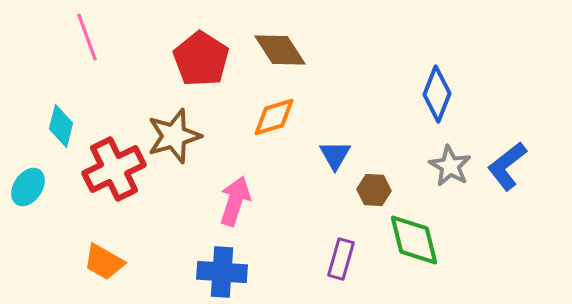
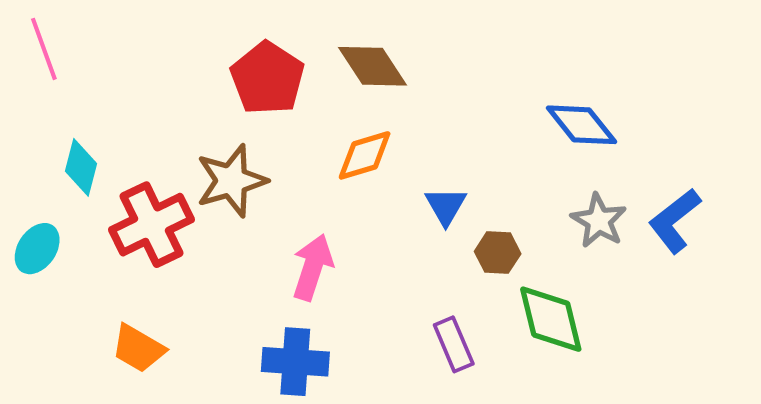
pink line: (87, 37) -> (44, 49), moved
blue diamond: (437, 94) -> (581, 125), turned -60
purple rectangle: (341, 259) -> (454, 344), turned -39

